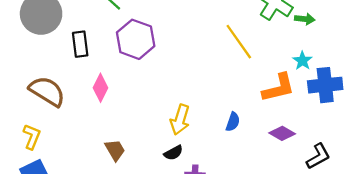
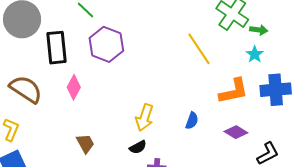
black rectangle: (80, 44) -> (56, 48), size x1.4
cyan star: (302, 61) -> (255, 54), moved

